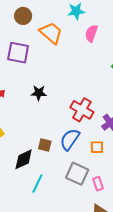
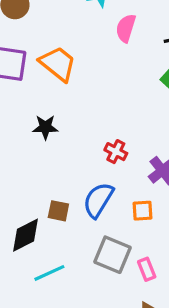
orange trapezoid: (51, 33) -> (58, 64), moved
red cross: (82, 110) -> (116, 152), size x0.6
cyan line: (37, 183) -> (49, 273), turned 42

